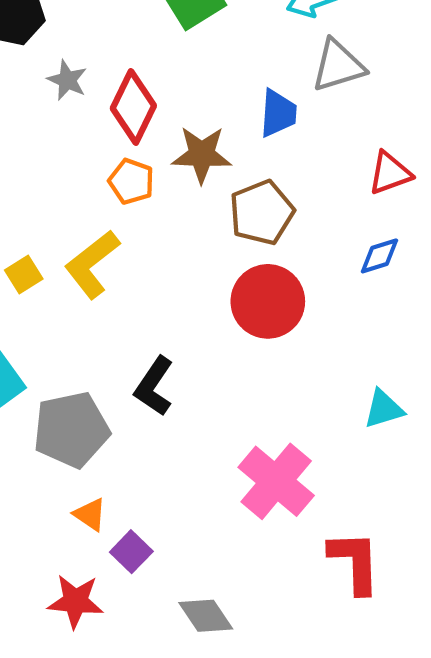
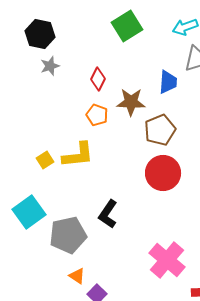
gray star: (67, 80) -> (50, 66), moved, turned 30
red diamond: (133, 107) -> (98, 79), size x0.7
yellow L-shape: (92, 264) -> (78, 155), turned -148

